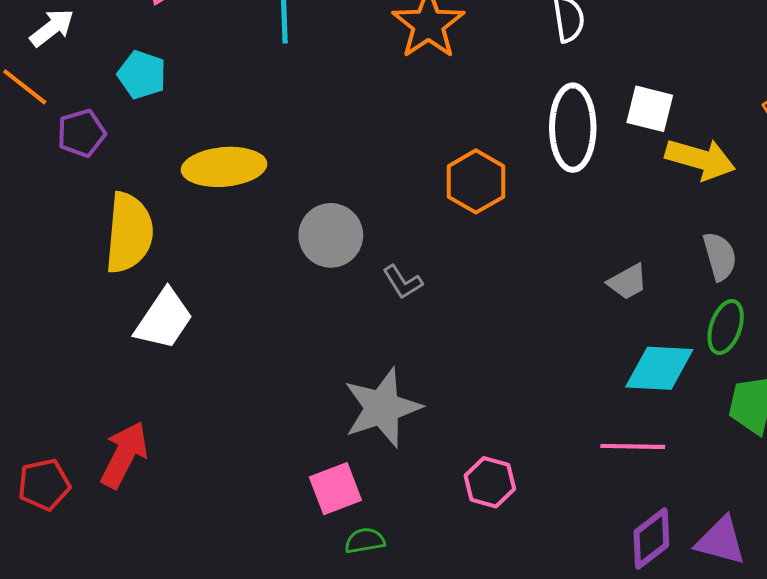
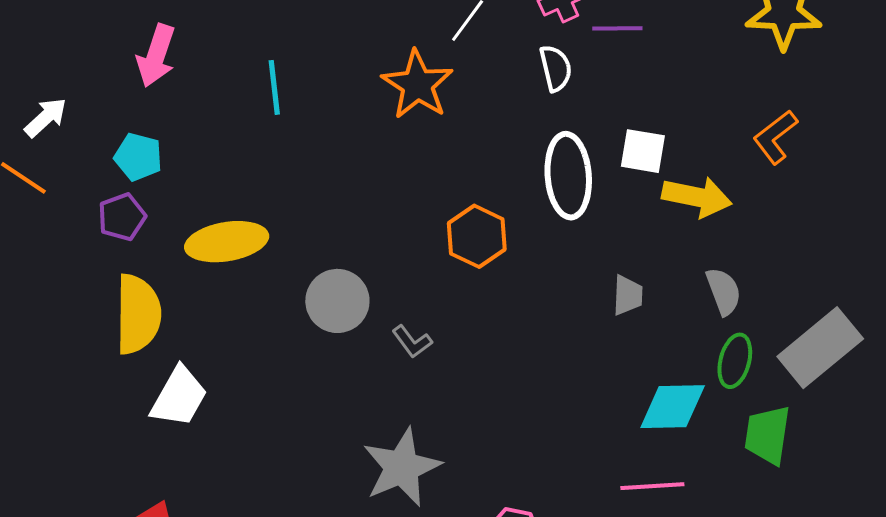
purple pentagon: (81, 133) -> (122, 217), moved
gray trapezoid: (628, 282) -> (628, 295), moved, turned -54

